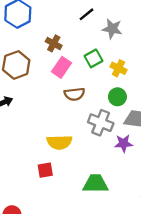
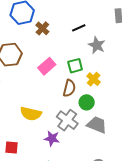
brown cross: (54, 43) -> (42, 28), moved
brown semicircle: (74, 94) -> (69, 88), moved, turned -84
yellow semicircle: (59, 142) -> (31, 114), moved
purple star: (123, 143) -> (52, 138), moved

